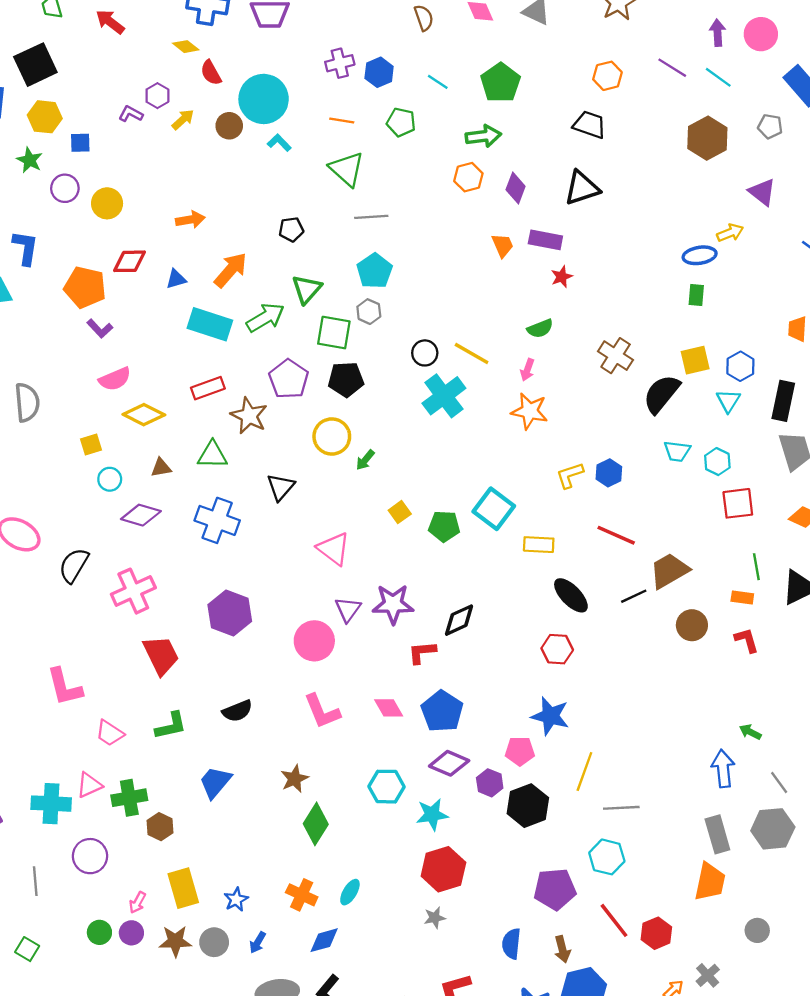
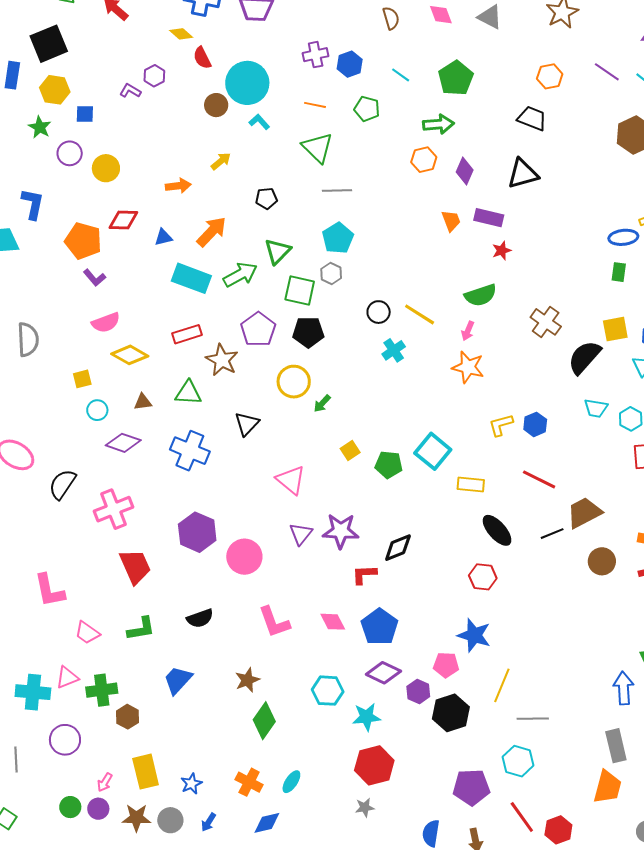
yellow arrow: (183, 120) -> (221, 161), moved
green semicircle: (540, 329) -> (481, 295), size x1.4
cyan cross: (444, 396) -> (394, 350), size x0.6
pink circle: (314, 641) -> (244, 557), moved

